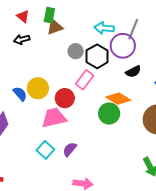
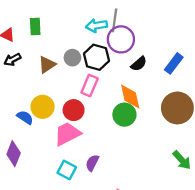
brown triangle: (55, 27) -> (47, 65), moved
gray line: (133, 29) -> (115, 20), moved
orange diamond: (118, 99) -> (130, 96), turned 60

